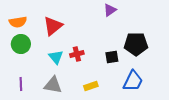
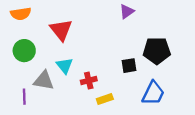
orange semicircle: (18, 22) -> (21, 14), moved
red triangle: (53, 26) -> (61, 30), turned -30
red cross: (77, 54) -> (89, 81), moved
gray triangle: (53, 85) -> (44, 81), moved

